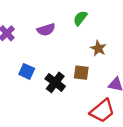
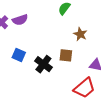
purple semicircle: (46, 30) -> (20, 20), moved

